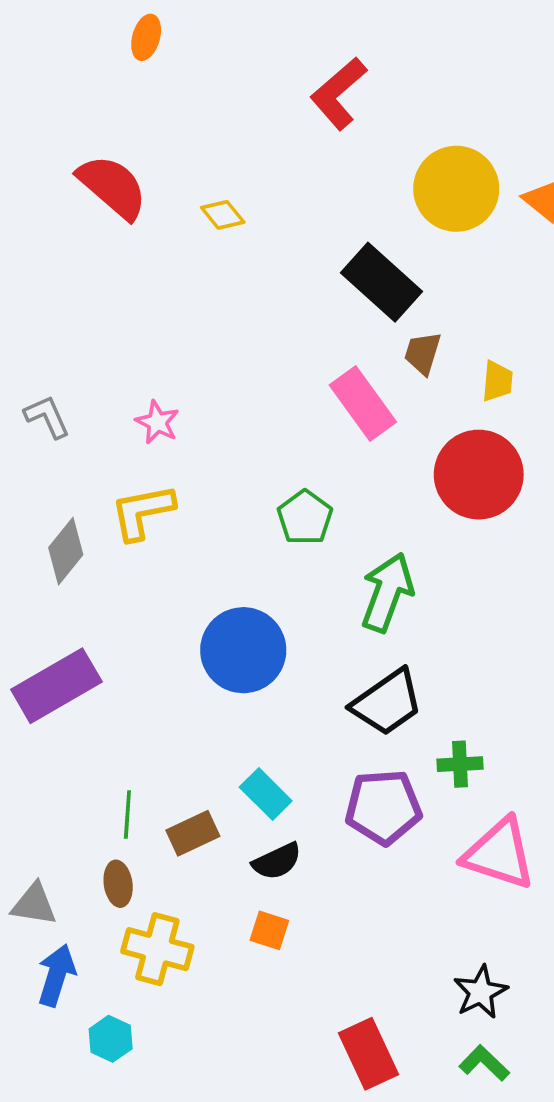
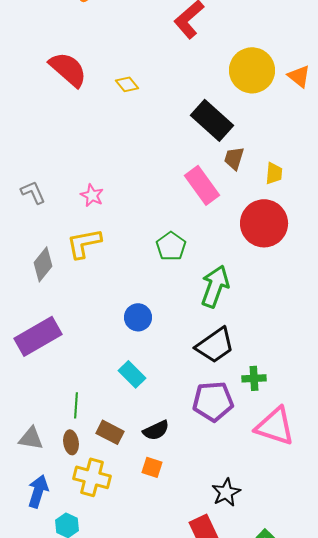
blue circle: (243, 650) -> (138, 317), size x0.6
cyan rectangle: (266, 794) -> (132, 374), moved
brown rectangle: (193, 833) -> (110, 432), moved, turned 52
gray triangle: (34, 904) -> (31, 438), moved
black star: (481, 992) -> (226, 492), moved

